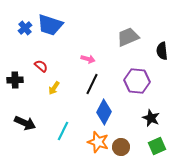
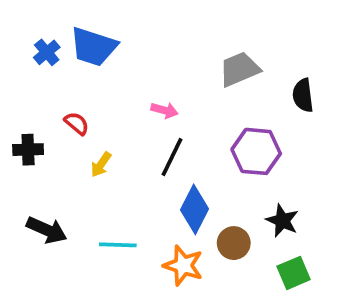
cyan line: (63, 131) -> (118, 245), turned 66
brown circle: (121, 147) -> (234, 243), moved

